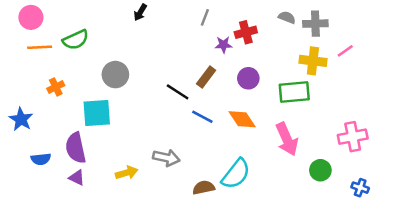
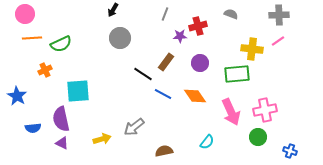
gray cross: (315, 24) -> (279, 15), moved
green semicircle: (76, 40) -> (61, 44), moved
gray circle: (115, 75) -> (120, 38), moved
pink cross: (353, 137) -> (265, 110), moved
gray arrow: (166, 158) -> (134, 127), turned 130
cyan semicircle: (236, 174) -> (207, 142), moved, size x0.6

